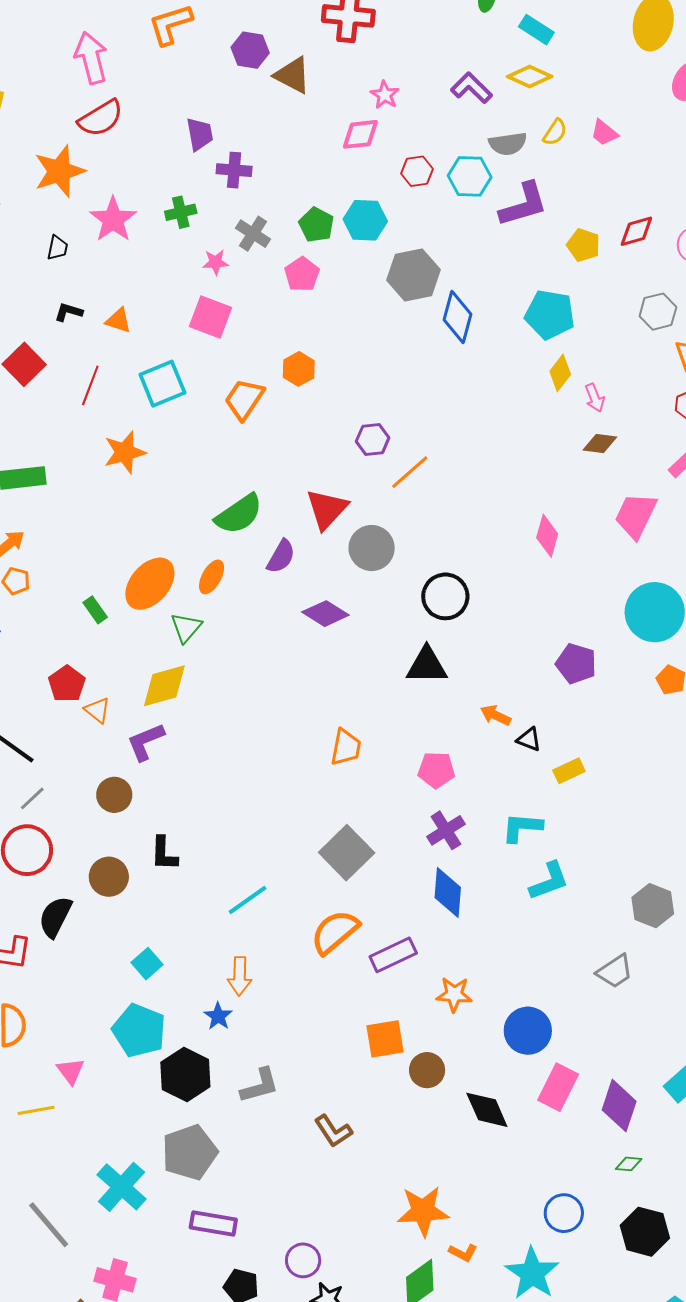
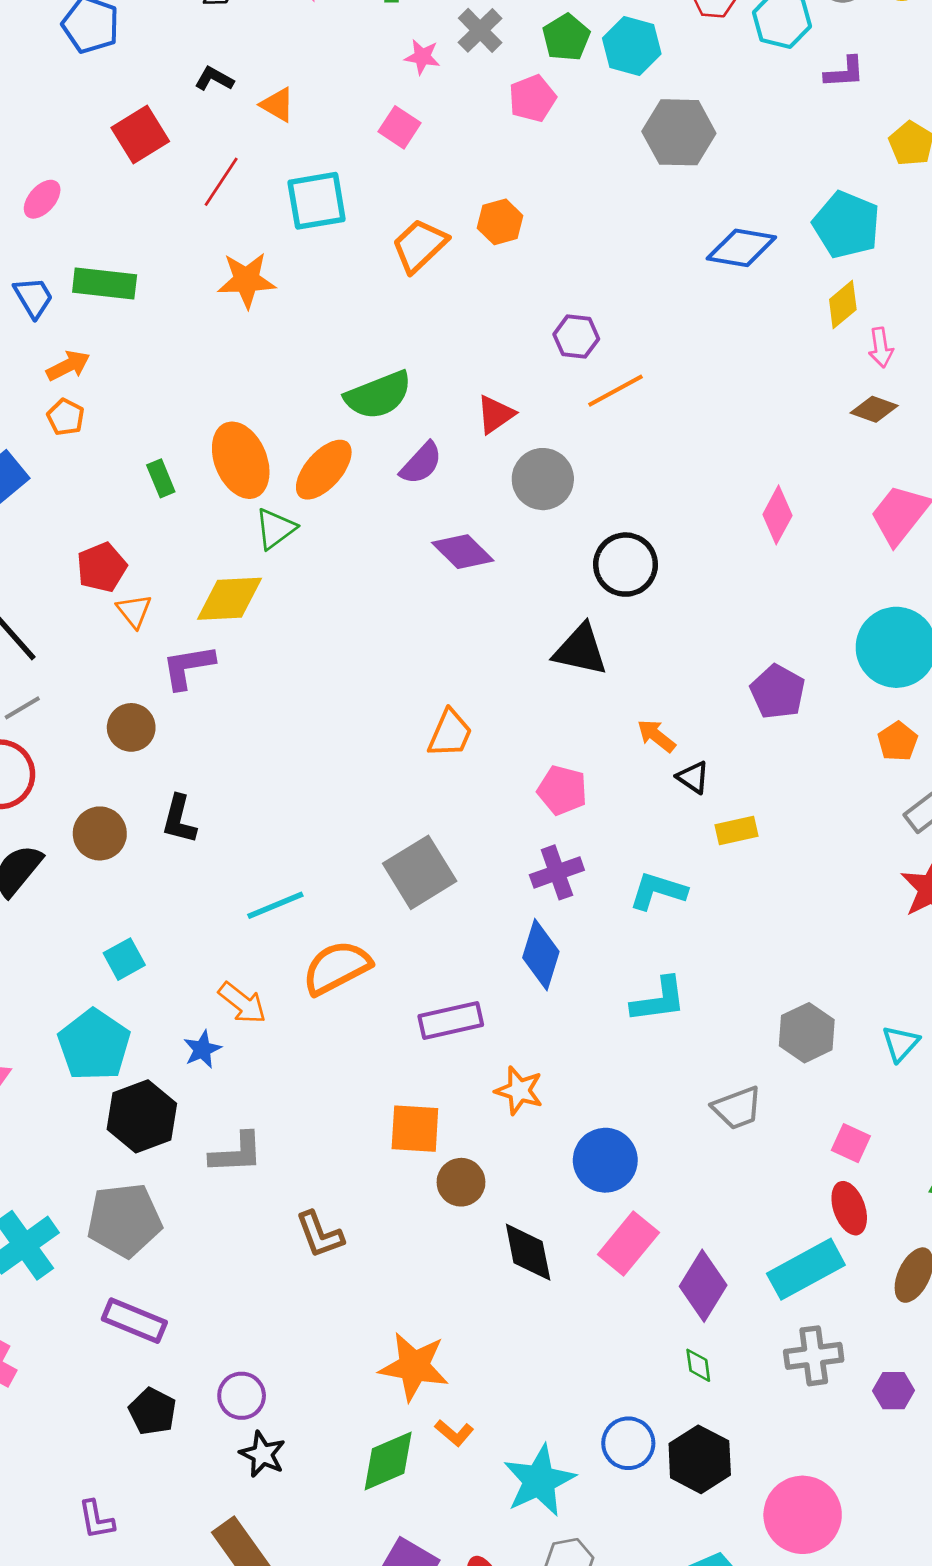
purple L-shape: (523, 205) -> (844, 72), size x0.6
pink square: (211, 317) -> (400, 127), size x0.7
blue diamond: (458, 317) -> (741, 248), moved, turned 72
red triangle: (327, 509) -> (495, 414), size x0.7
orange ellipse: (212, 577) -> (324, 470), size x1.4
orange ellipse: (150, 584) -> (241, 460), turned -76
cyan L-shape: (549, 881) -> (659, 1000), moved
orange semicircle: (335, 932) -> (337, 968), moved
orange arrow: (240, 976) -> (242, 1003), turned -66
green diamond: (629, 1164) -> (698, 1365), turned 64
blue circle: (564, 1213) -> (628, 1443), moved

